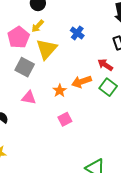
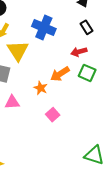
blue cross: (77, 33) -> (44, 28), size x1.6
red arrow: (105, 65) -> (79, 52), turned -35

